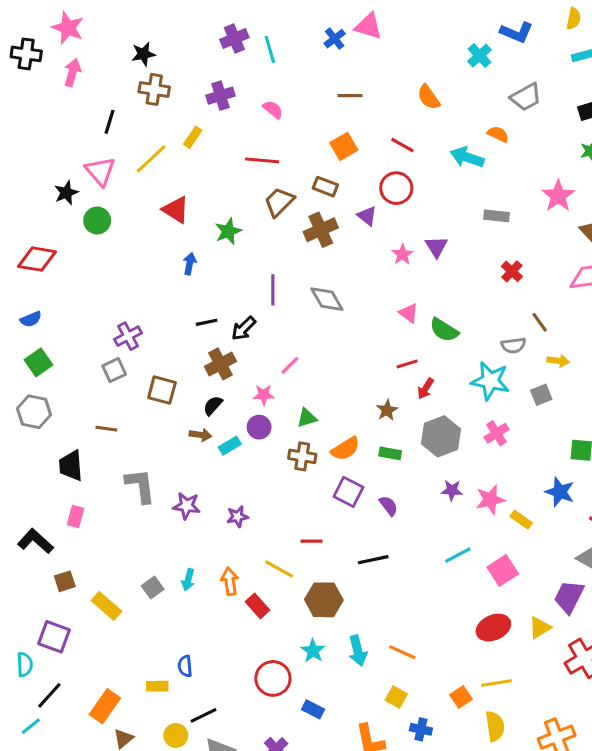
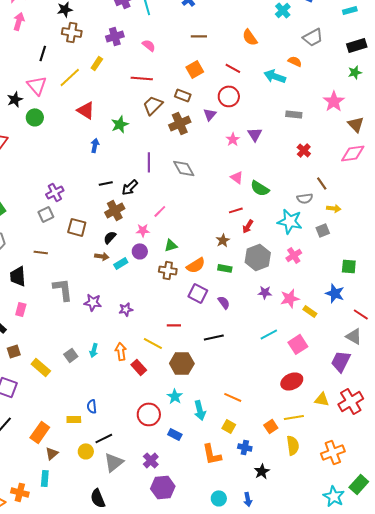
purple triangle: (367, 216) -> (210, 114), turned 32
yellow triangle: (540, 628) -> (322, 399), moved, turned 42
cyan arrow: (358, 651) -> (200, 410), moved

